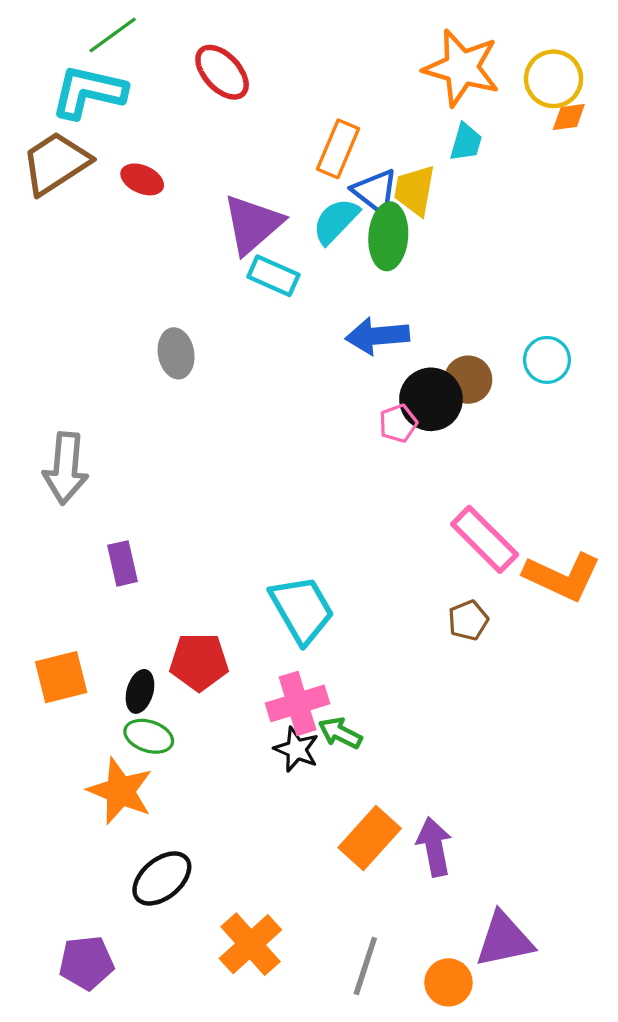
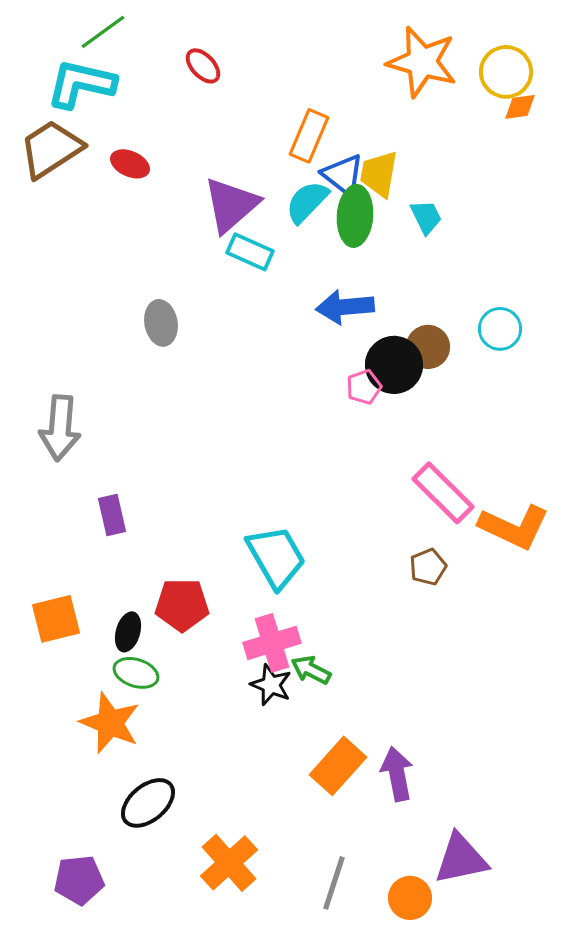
red ellipse: (222, 72) -> (203, 66), size x0.7
cyan trapezoid: (466, 142) -> (426, 217), moved, turned -42

